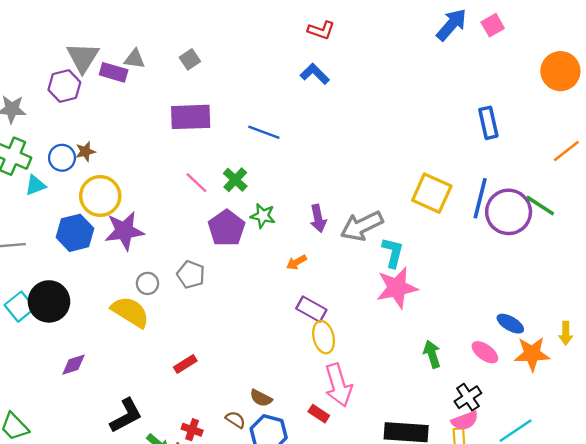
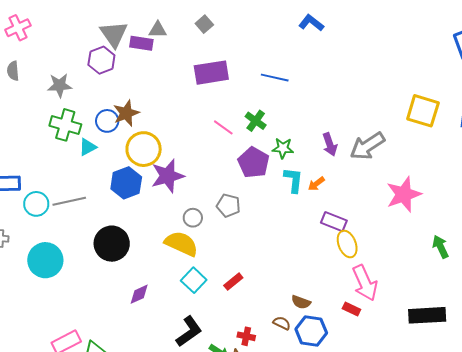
brown star: (85, 152) -> (126, 113), size x1.5
cyan L-shape: (393, 253) -> (293, 180), moved
cyan square: (20, 307) -> (194, 280), moved

